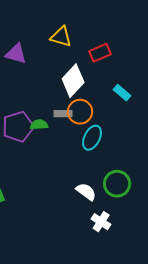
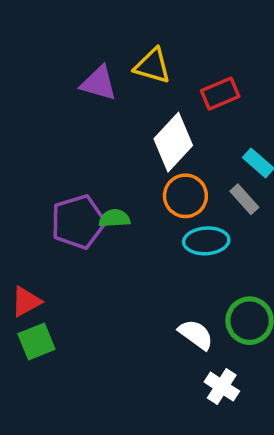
purple triangle: (16, 54) -> (99, 83), moved
gray rectangle: (63, 114) -> (244, 199), moved, turned 48
cyan ellipse: (92, 138) -> (206, 241), turned 60

